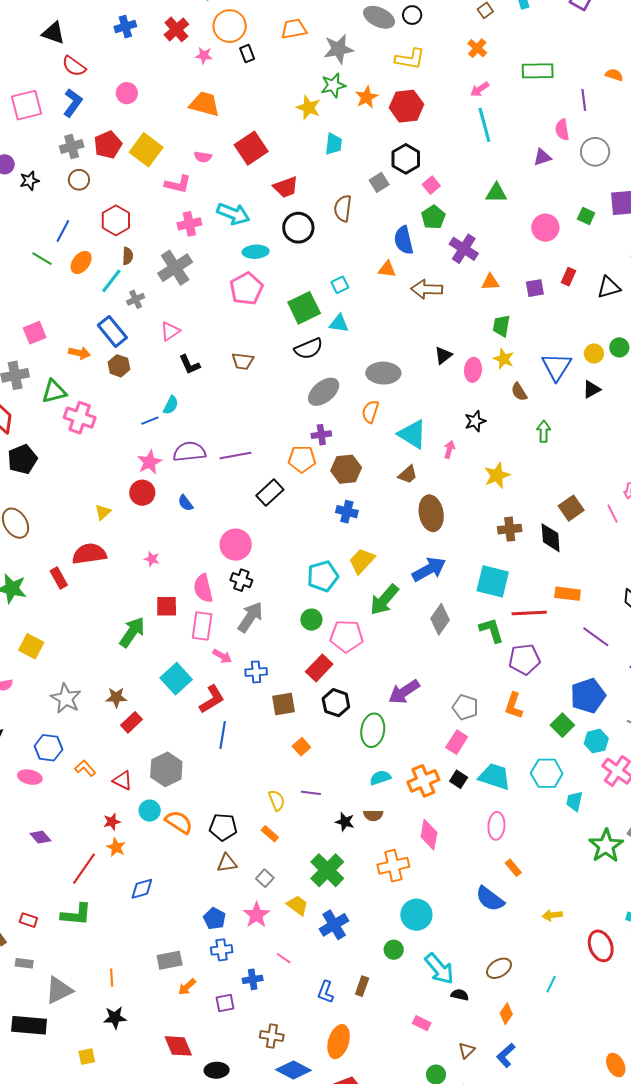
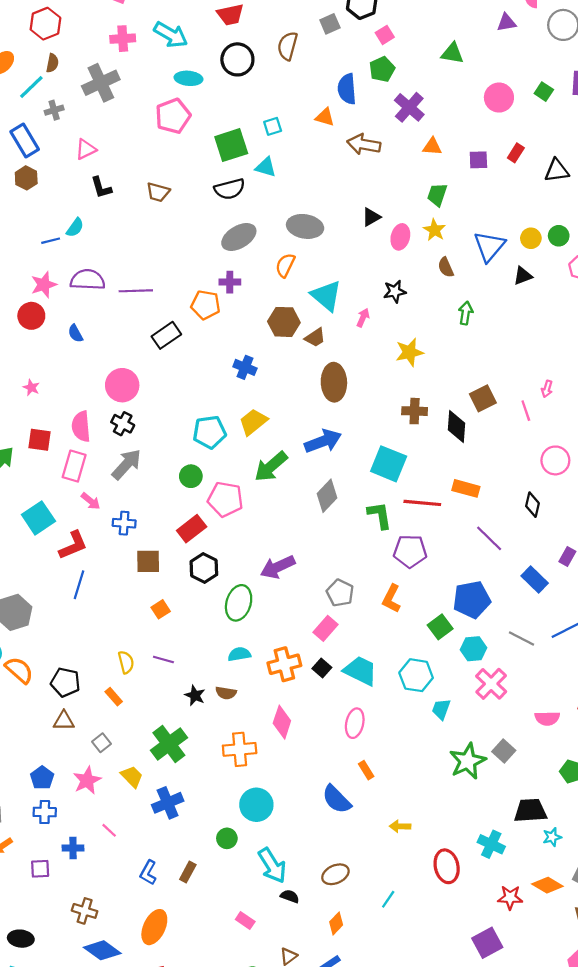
brown hexagon: (346, 469) -> (284, 322), moved

